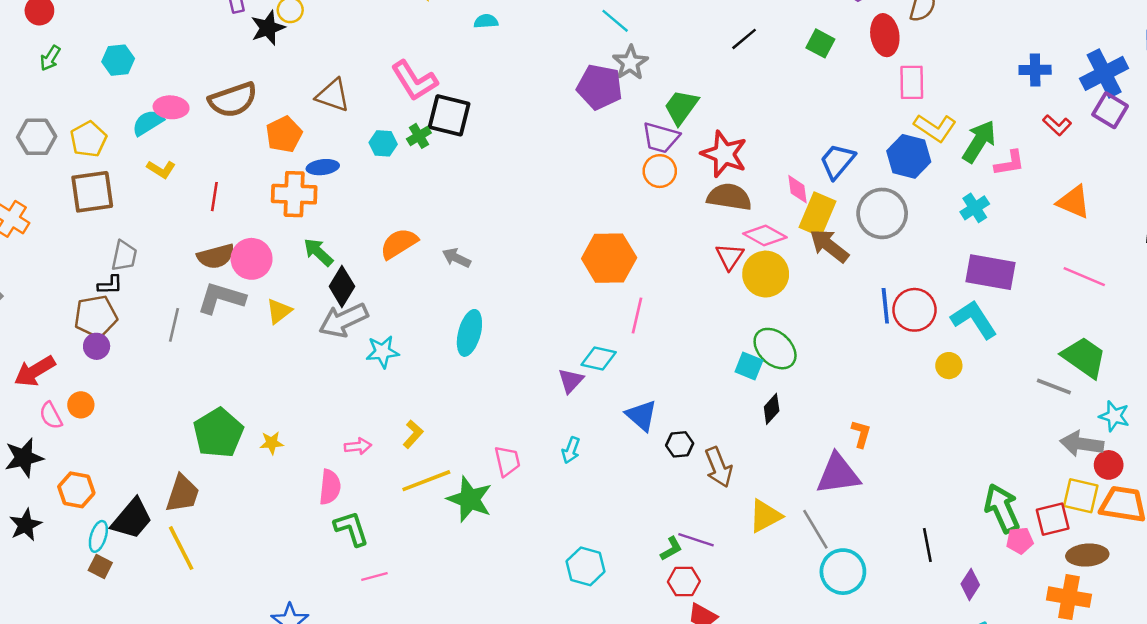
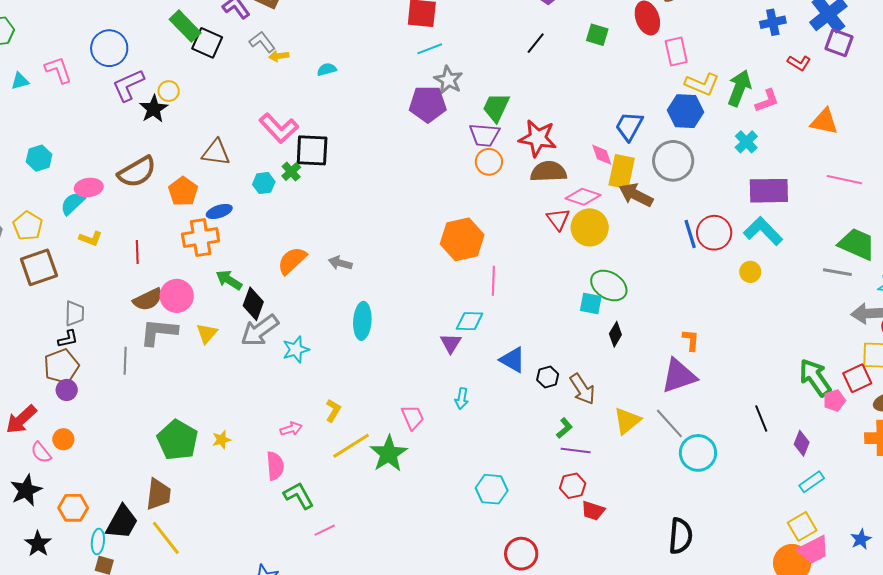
cyan line: (615, 21) -> (430, 49), turned -50
green star: (470, 499) -> (389, 454), turned 30
green L-shape: (671, 549) -> (564, 428), moved

